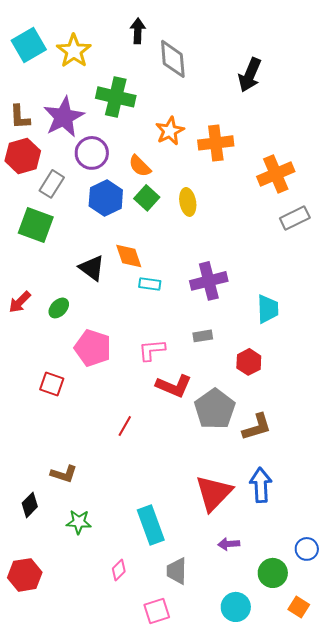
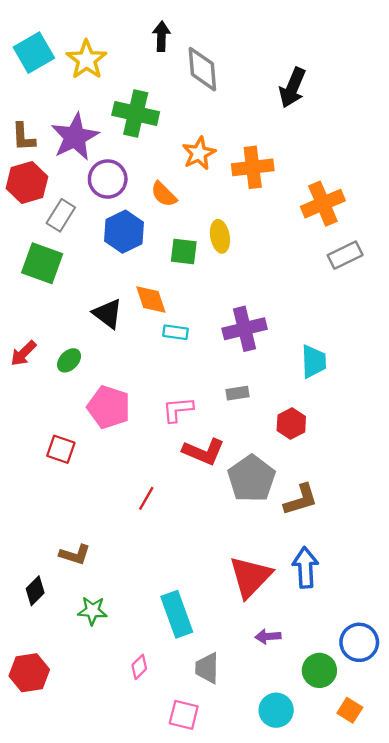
green square: (147, 198) -> (184, 252), moved, turned -35
blue circle: (307, 549) -> (359, 642), size x1.4
pink square: (157, 611) -> (184, 715), turned 32

